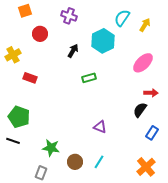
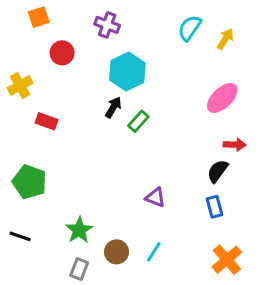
cyan hexagon: (103, 41) -> (127, 72), moved
black arrow: (73, 51) -> (113, 107), moved
green rectangle: (89, 78) -> (138, 121), turned -32
blue rectangle: (152, 133) -> (214, 207), moved, turned -48
black line: (13, 141) -> (20, 236), moved
green star: (51, 148) -> (79, 230), turned 30
gray rectangle: (41, 173) -> (79, 269), moved

